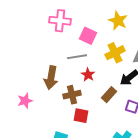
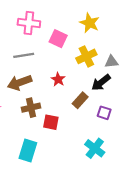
gray line: (77, 57) -> (24, 55), moved
brown arrow: (51, 78) -> (20, 83), turned 60
brown cross: (72, 95) -> (31, 108), moved

